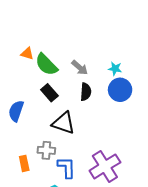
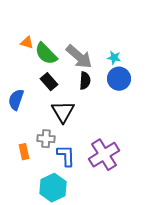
gray arrow: (80, 68) -> (79, 57), size x1.6
black triangle: (64, 123) -> (63, 112), turned 40

